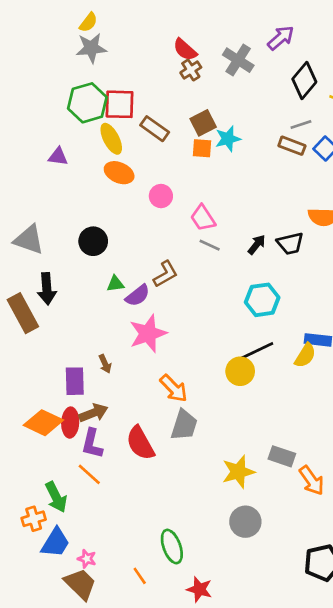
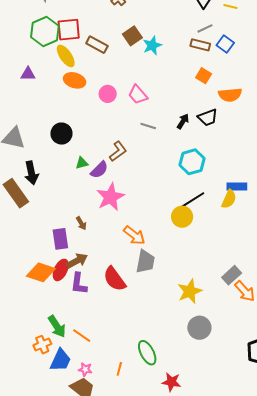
orange square: (202, 148) -> (204, 76), moved, turned 35
pink trapezoid: (203, 218) -> (138, 95), moved
red ellipse: (70, 423) -> (61, 270), turned 30
gray rectangle: (282, 456) -> (232, 275), moved, turned -54
orange line: (89, 474) -> (82, 336), moved
orange line: (140, 576) -> (119, 369), moved, turned 56

